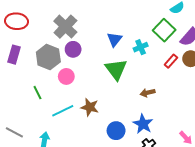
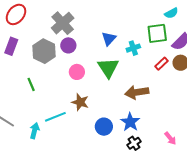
red ellipse: (16, 21) -> (16, 14), turned -60
green square: (164, 30) -> (157, 33), turned 35
pink circle: (66, 76) -> (77, 72), moved
brown arrow: (148, 93) -> (137, 92), size x1.6
cyan line: (63, 111) -> (55, 117), moved

